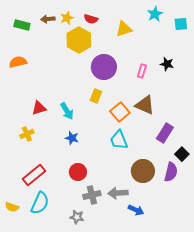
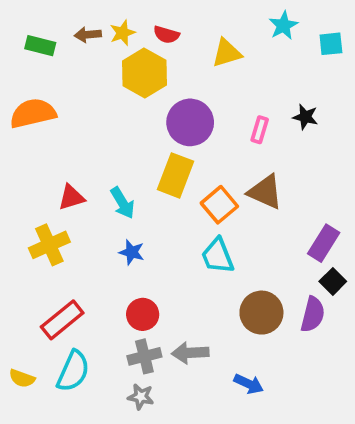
orange semicircle: (18, 62) -> (33, 113), size x1.4
yellow rectangle: (96, 96) -> (176, 175), size x1.6
purple rectangle: (165, 133) -> (324, 243), moved
yellow cross: (27, 134) -> (49, 245), size x1.5
gray arrow: (118, 193) -> (190, 353), moved
gray cross: (92, 195) -> (144, 356), moved

